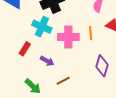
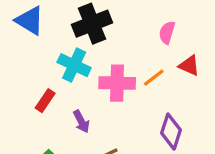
orange line: (91, 33) -> (154, 78), turned 56
purple arrow: (47, 61) -> (81, 122), turned 32

